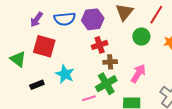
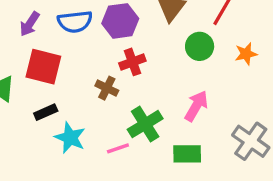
brown cross: (110, 62) -> (107, 88), moved, turned 32
cyan star: (65, 74) -> (70, 138), moved
black rectangle: (37, 85) -> (46, 112), moved

